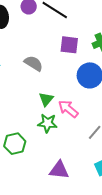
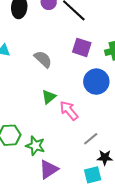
green star: (47, 123) -> (35, 146), moved
purple triangle: (59, 170) -> (49, 169), turned -50

